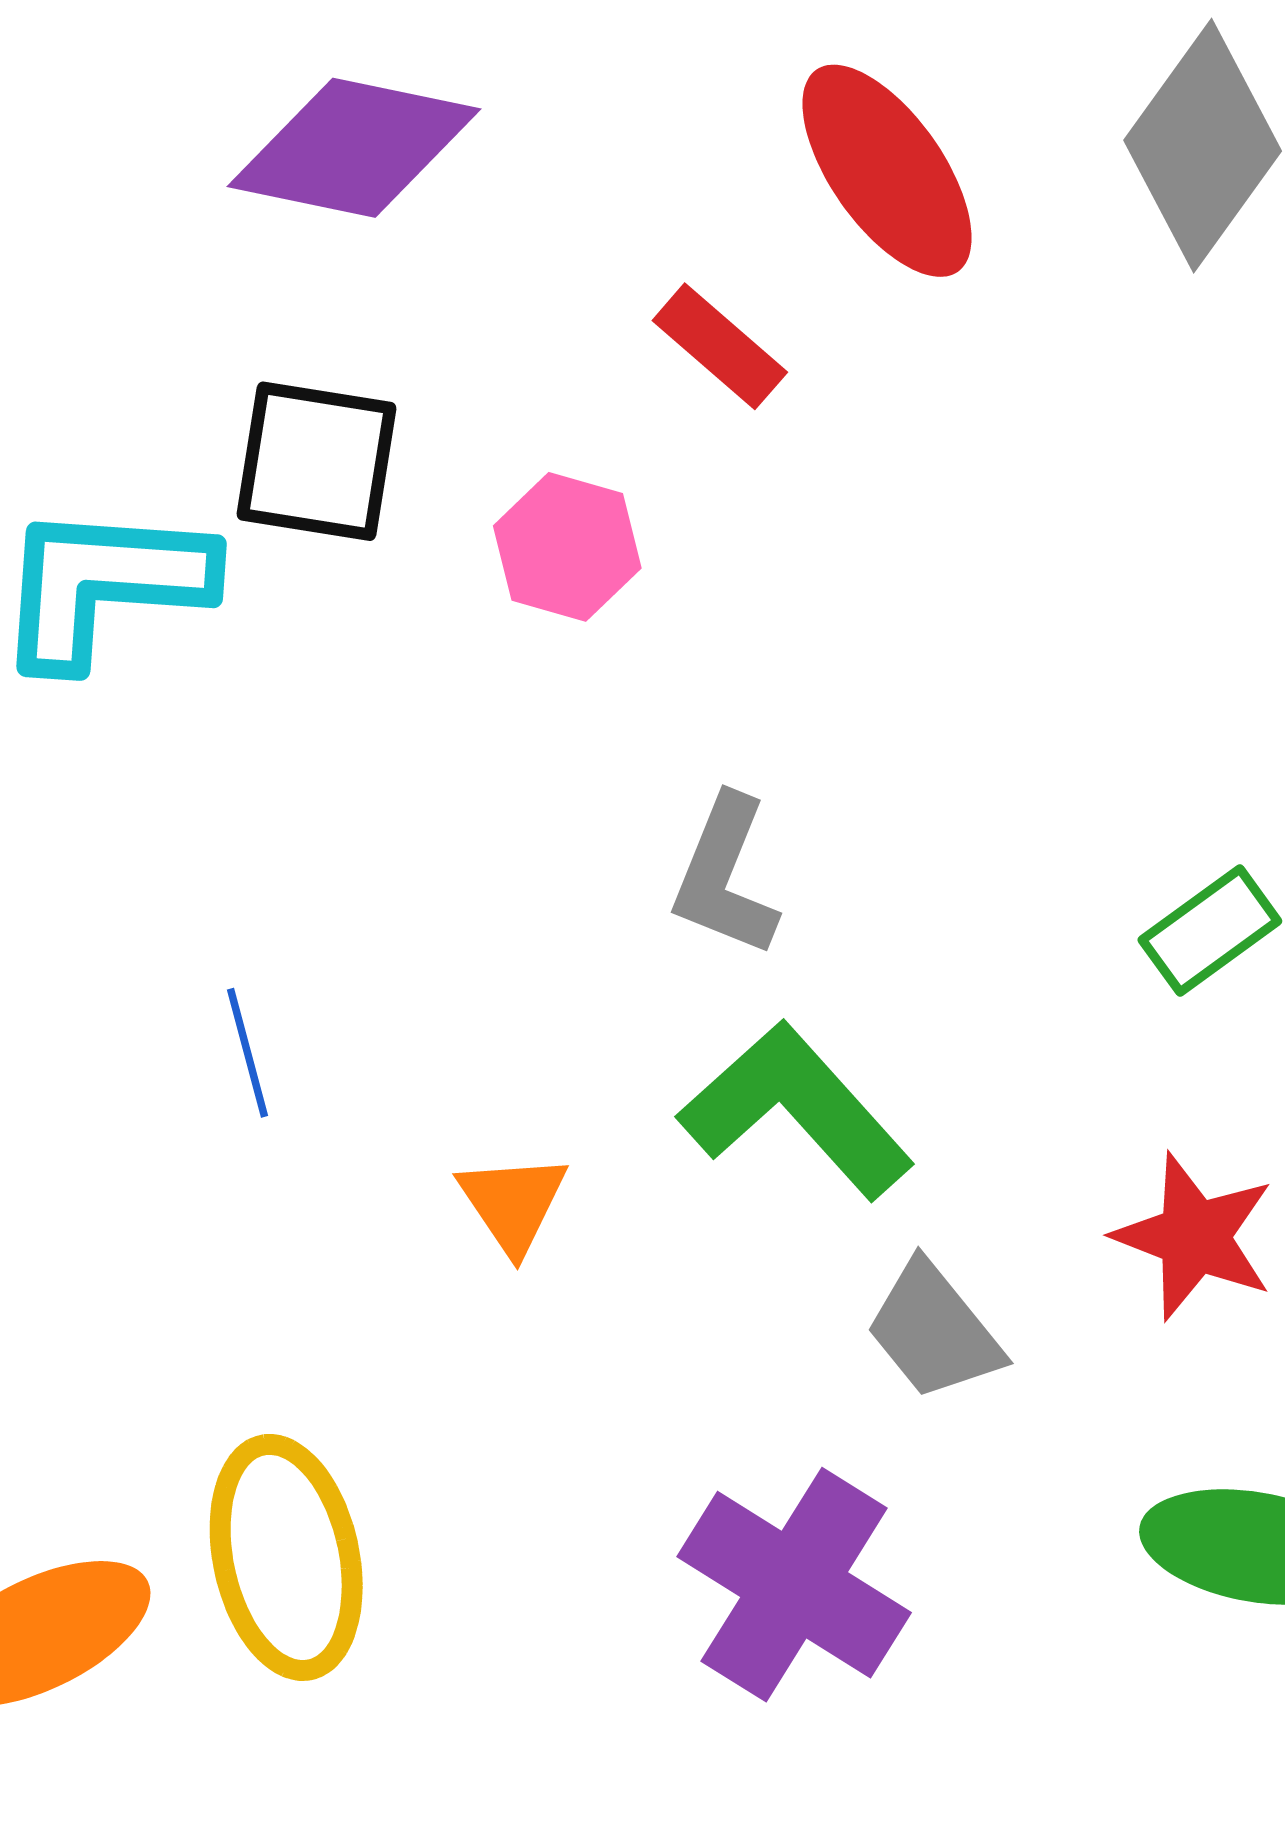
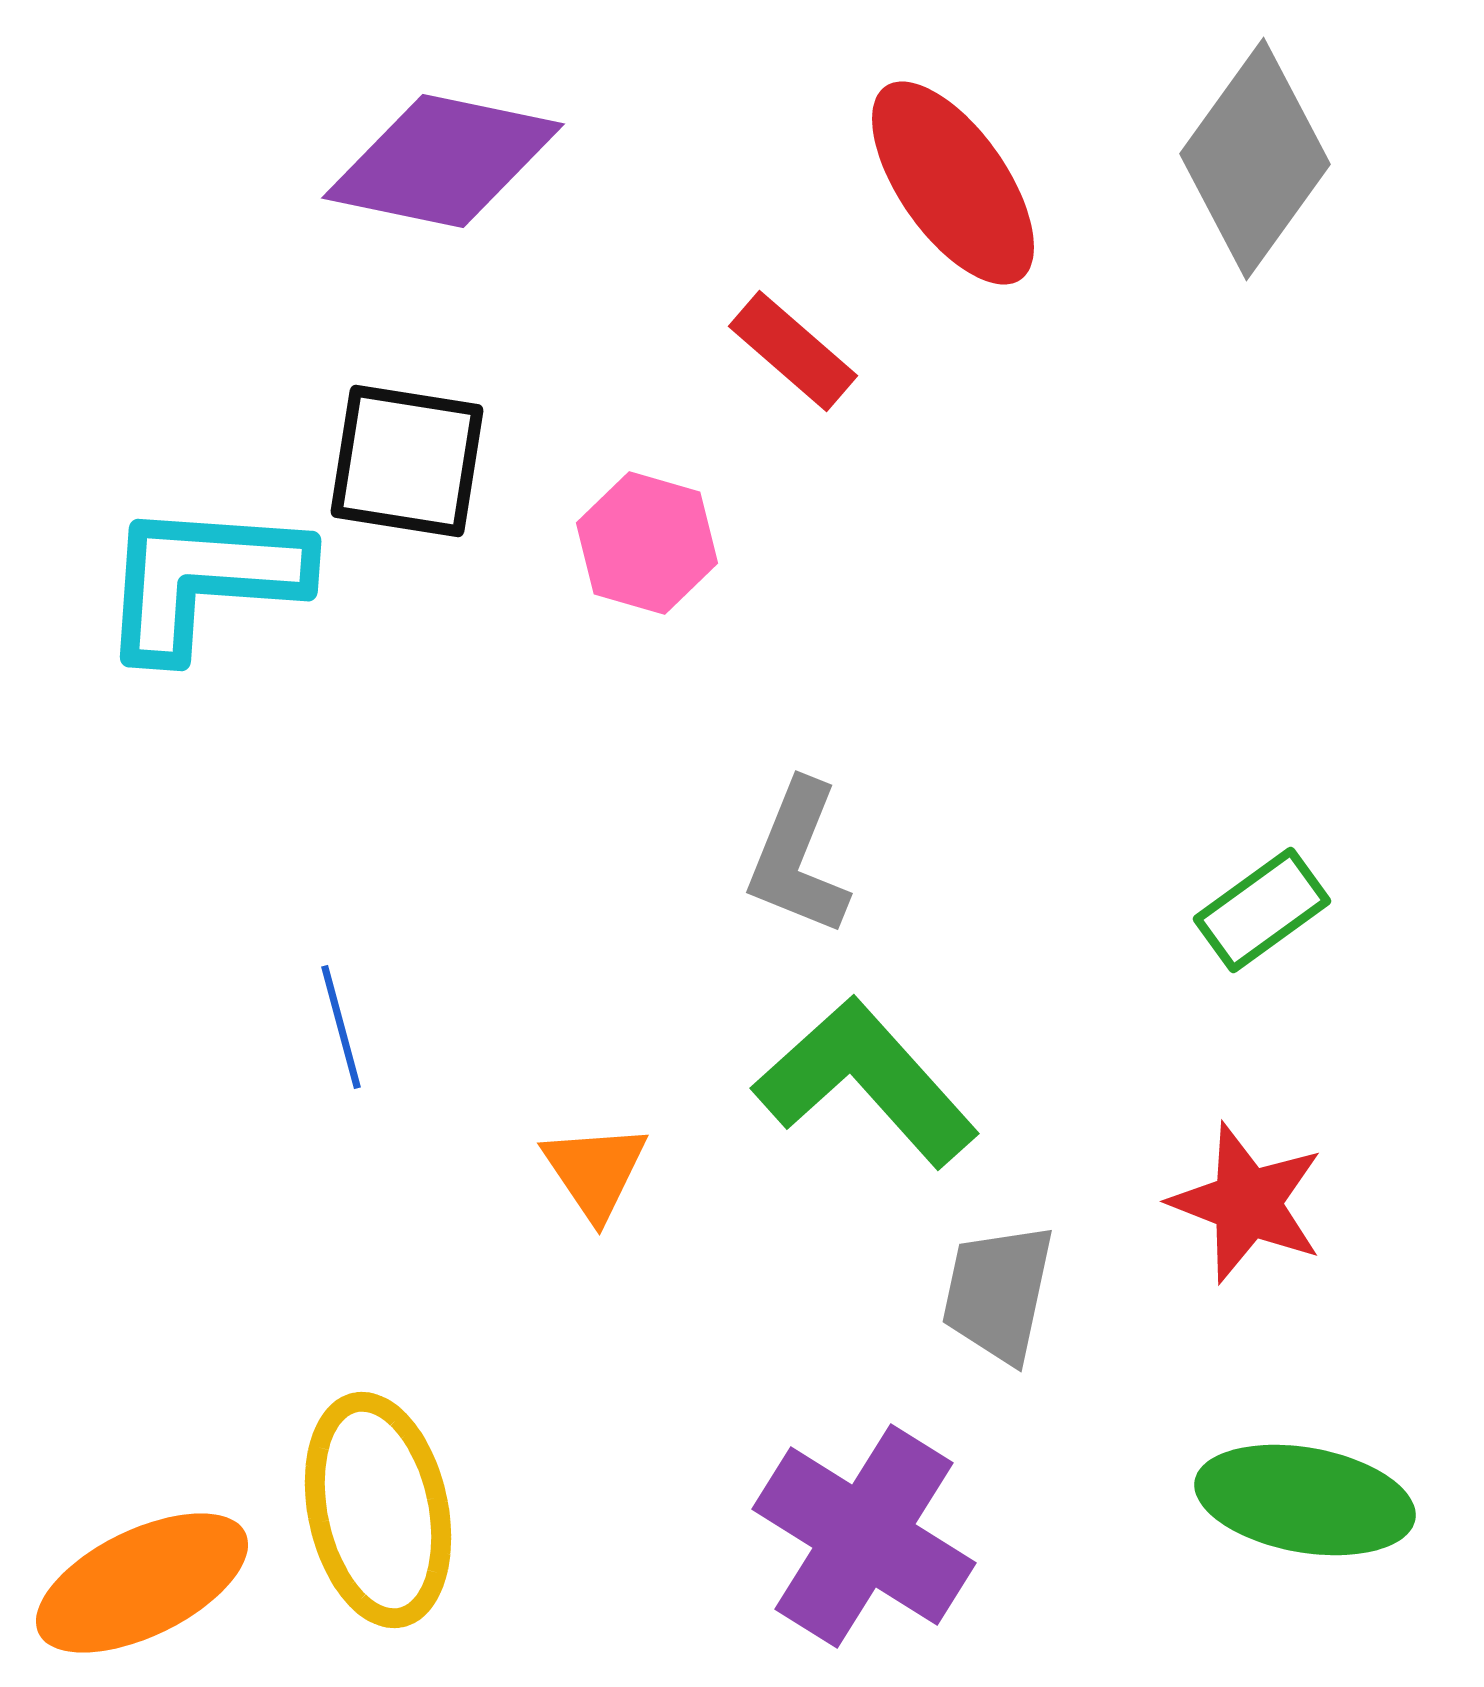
gray trapezoid: (934, 1331) -> (998, 1293), turned 51

